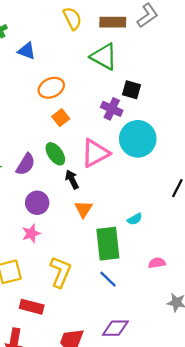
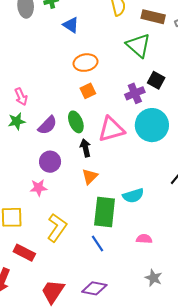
purple cross: (112, 109) -> (135, 93), turned 30
cyan semicircle: (135, 219) -> (133, 196), size x1.5

